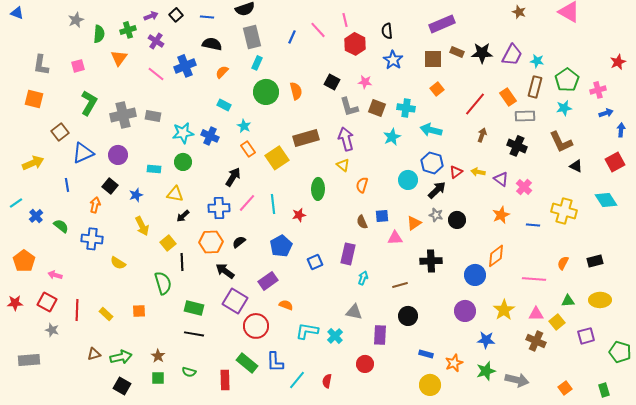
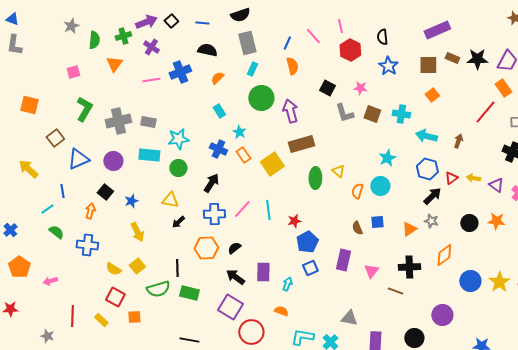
purple arrow: (151, 16) -> (146, 22), size x1.5
gray L-shape: (41, 65) -> (14, 45), moved
pink line: (156, 74) -> (151, 80), turned -48
orange semicircle: (296, 91) -> (292, 66), moved
orange rectangle: (508, 97) -> (503, 88), moved
red line: (475, 104) -> (485, 112), moved
cyan rectangle: (224, 105) -> (219, 111), turned 32
brown arrow: (482, 135) -> (458, 141), moved
blue cross: (210, 136) -> (218, 149), moved
cyan star: (392, 137) -> (387, 158), moved
purple arrow: (346, 139) -> (290, 111), moved
yellow arrow: (33, 163) -> (28, 169), turned -115
cyan rectangle: (154, 169) -> (149, 155), moved, size x1.5
black arrow: (233, 177) -> (211, 183), moved
cyan circle: (408, 180) -> (380, 186), moved
green ellipse: (318, 189) -> (315, 178), moved
cyan line: (16, 203) -> (47, 209), moved
orange star: (501, 215) -> (496, 221), turned 30
blue cross: (36, 216) -> (10, 230), moved
black circle: (457, 220) -> (469, 223), moved
pink triangle: (395, 238) -> (371, 271), moved, turned -49
yellow square: (168, 243) -> (137, 266), moved
blue pentagon: (281, 246) -> (307, 242), moved
orange diamond: (496, 256) -> (444, 255), moved
black cross: (431, 261) -> (409, 267), moved
black arrow: (225, 271) -> (235, 277), moved
pink arrow: (55, 275) -> (50, 281), turned -32
cyan arrow: (363, 278) -> (287, 284), moved
purple rectangle: (268, 281) -> (263, 272), moved, turned -54
green semicircle: (163, 283) -> (158, 289), turned 90
brown line: (400, 285) -> (395, 291), turned 35
red square: (47, 302) -> (115, 297), moved
green rectangle: (194, 308) -> (189, 293), moved
yellow star: (504, 310) -> (499, 282), moved
purple circle: (465, 311) -> (442, 315), moved
black circle: (408, 316) -> (414, 338), moved

